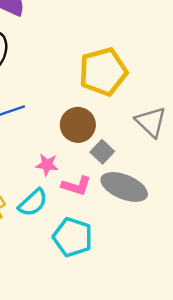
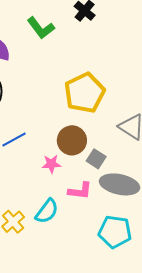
pink star: (47, 165) -> (51, 164), moved
cyan pentagon: (73, 237) -> (115, 232), moved

